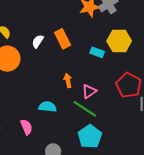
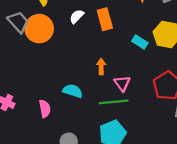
pink triangle: (89, 91) -> (122, 83), turned -42
green line: (85, 109) -> (114, 102), turned -50

